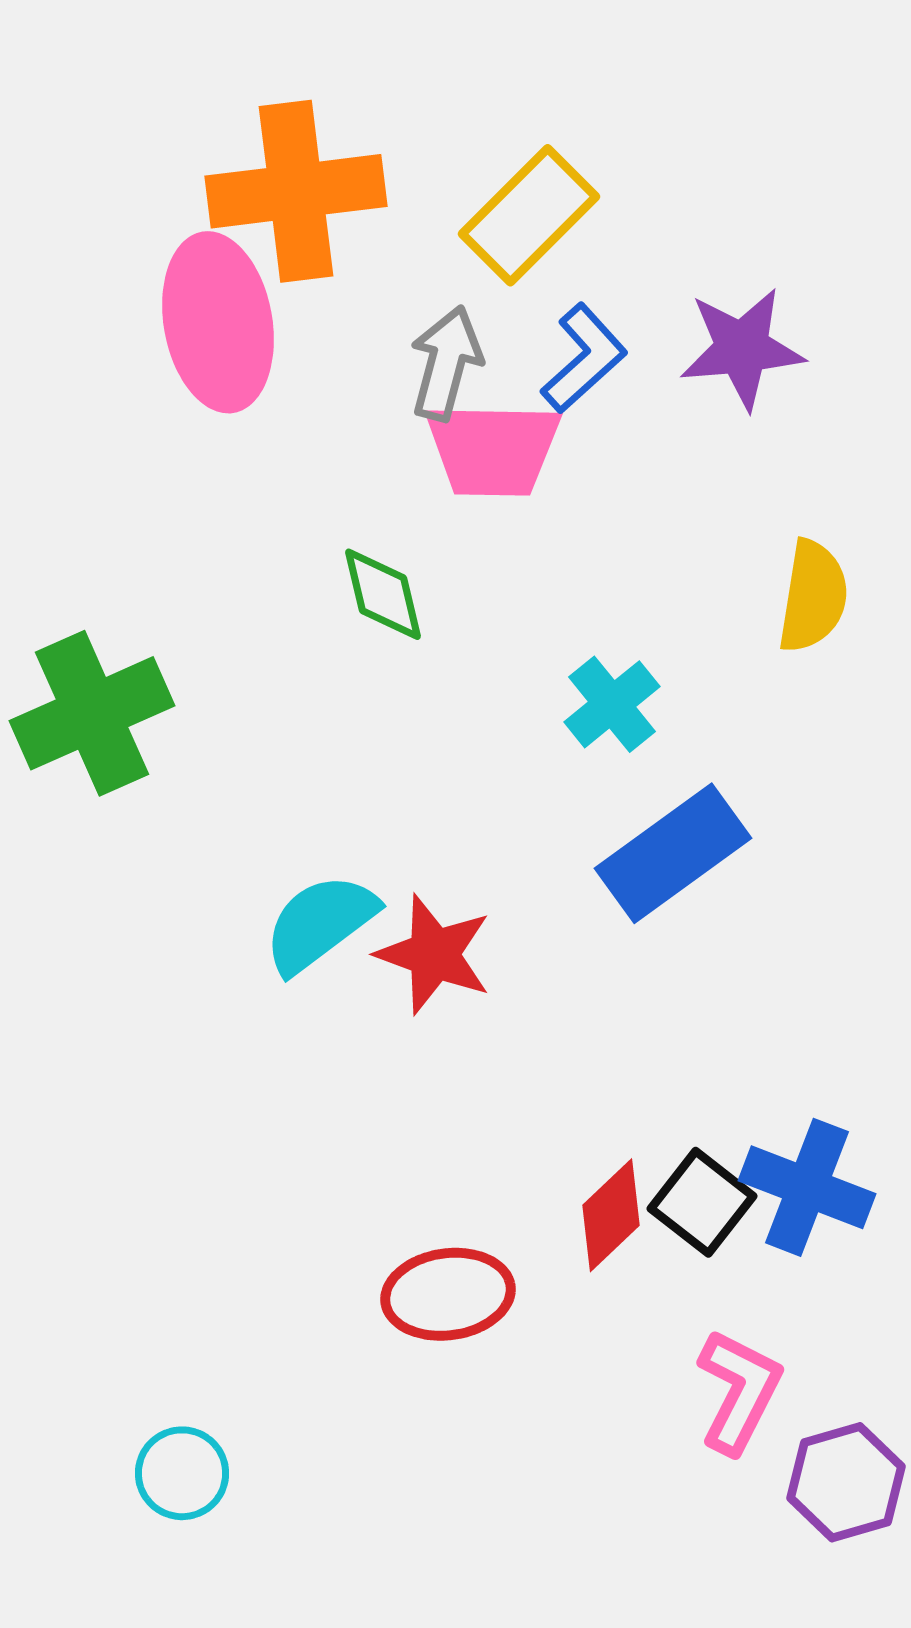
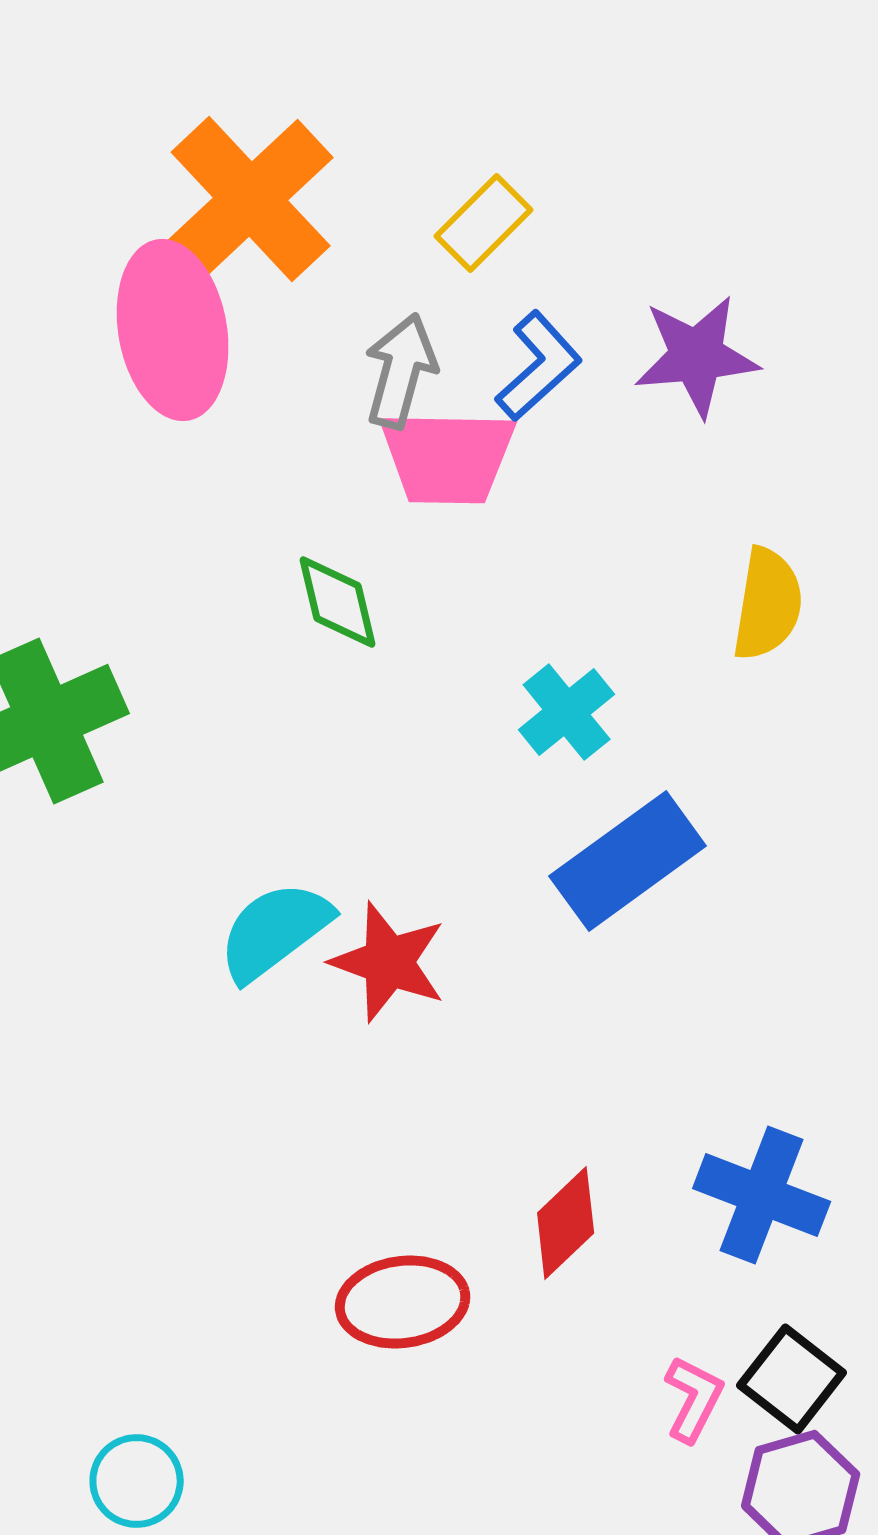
orange cross: (296, 191) -> (251, 199), turned -36
yellow rectangle: (529, 215) -> (484, 223), size x0.7
black square: (702, 1202) -> (792, 1379), moved
pink L-shape: (739, 1391) -> (694, 1399), size x0.7

